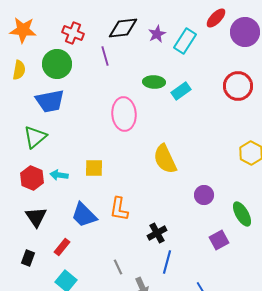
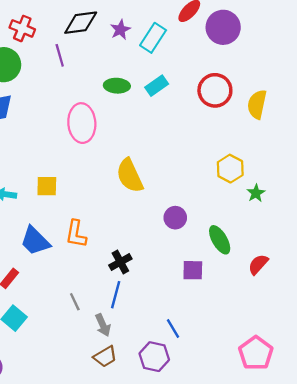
cyan rectangle: (181, 91) -> (157, 86), moved
purple square: (219, 240) -> (193, 270), turned 30
blue line: (167, 262) -> (116, 295), moved

